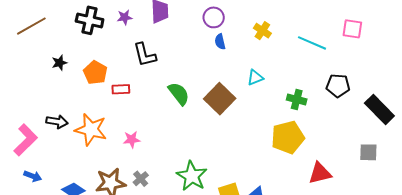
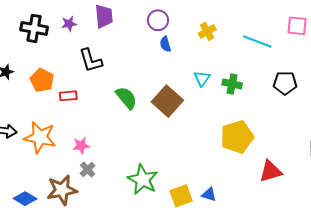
yellow cross: (262, 31) -> (207, 31), turned 30
cyan triangle: (255, 78) -> (202, 78), turned -30
green cross: (297, 100) -> (232, 84), moved
gray cross: (141, 179) -> (88, 169), moved

